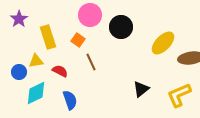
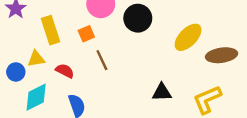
orange square: (78, 40) -> (86, 34), turned 32
black triangle: (141, 89) -> (162, 92), turned 36

